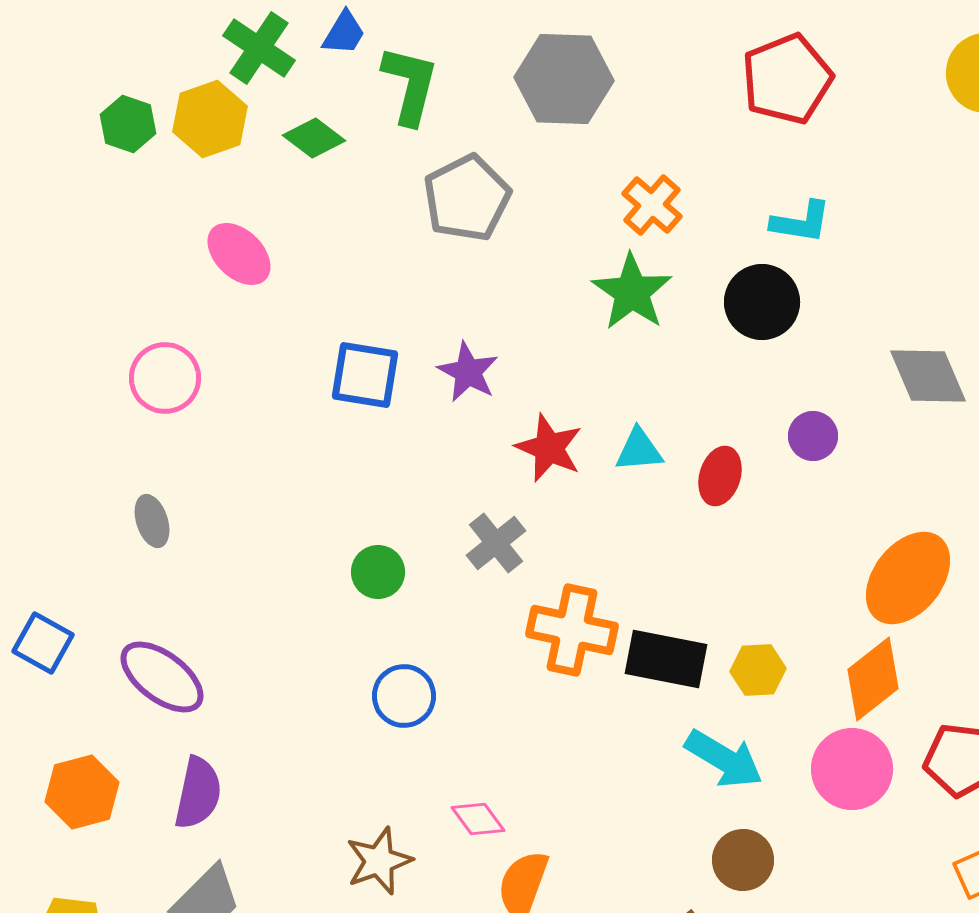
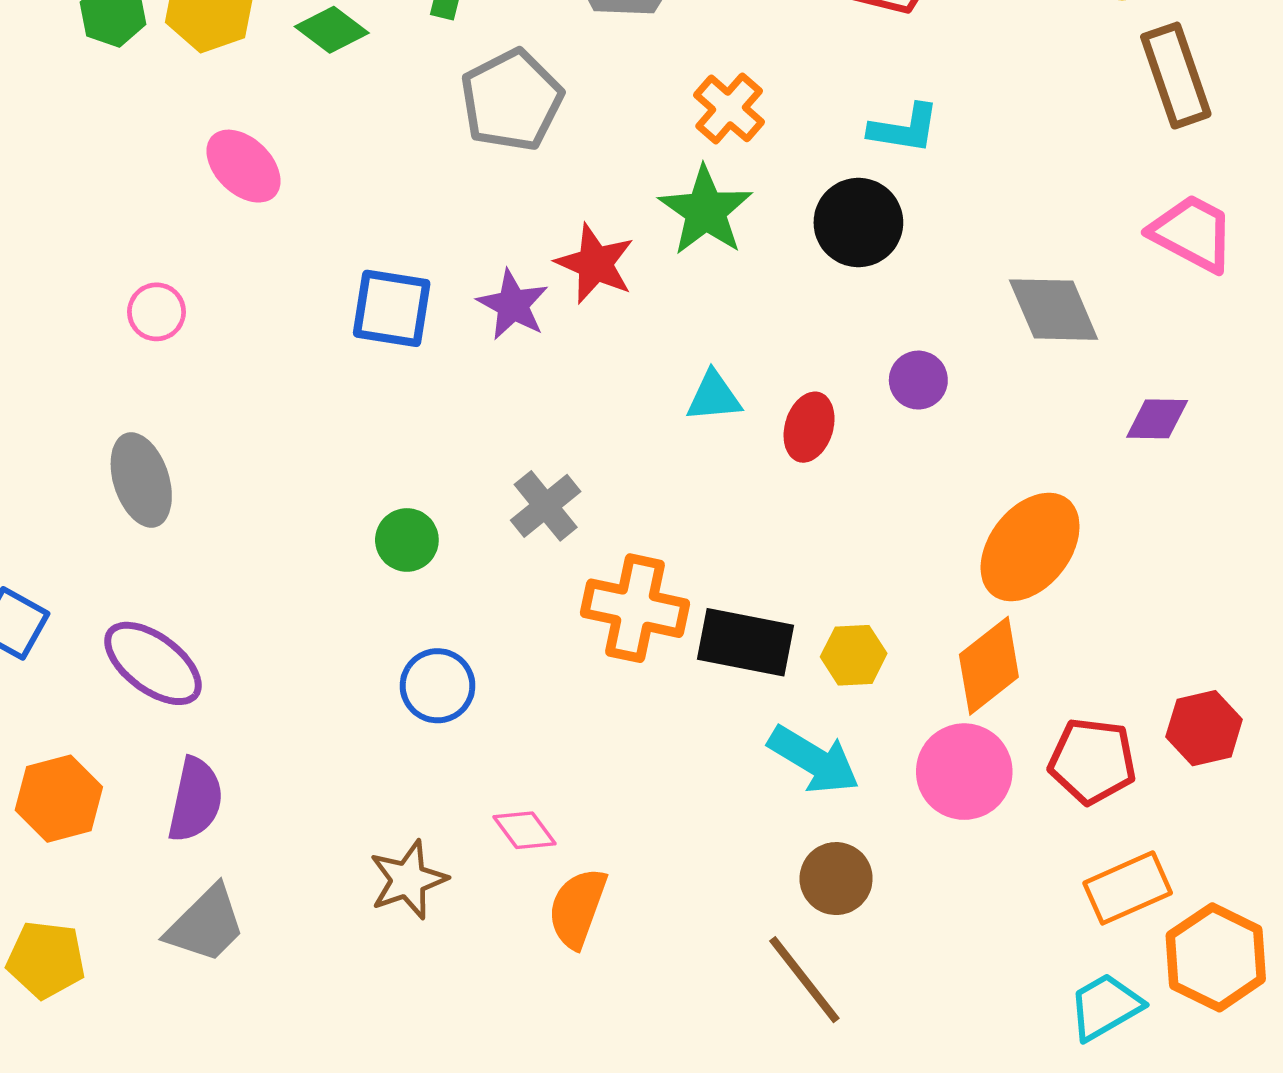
pink circle: (165, 378) -> (157, 312), size x0.7
red star: (549, 448) -> (595, 264), moved
gray ellipse: (152, 521) -> (141, 480), size x1.5

